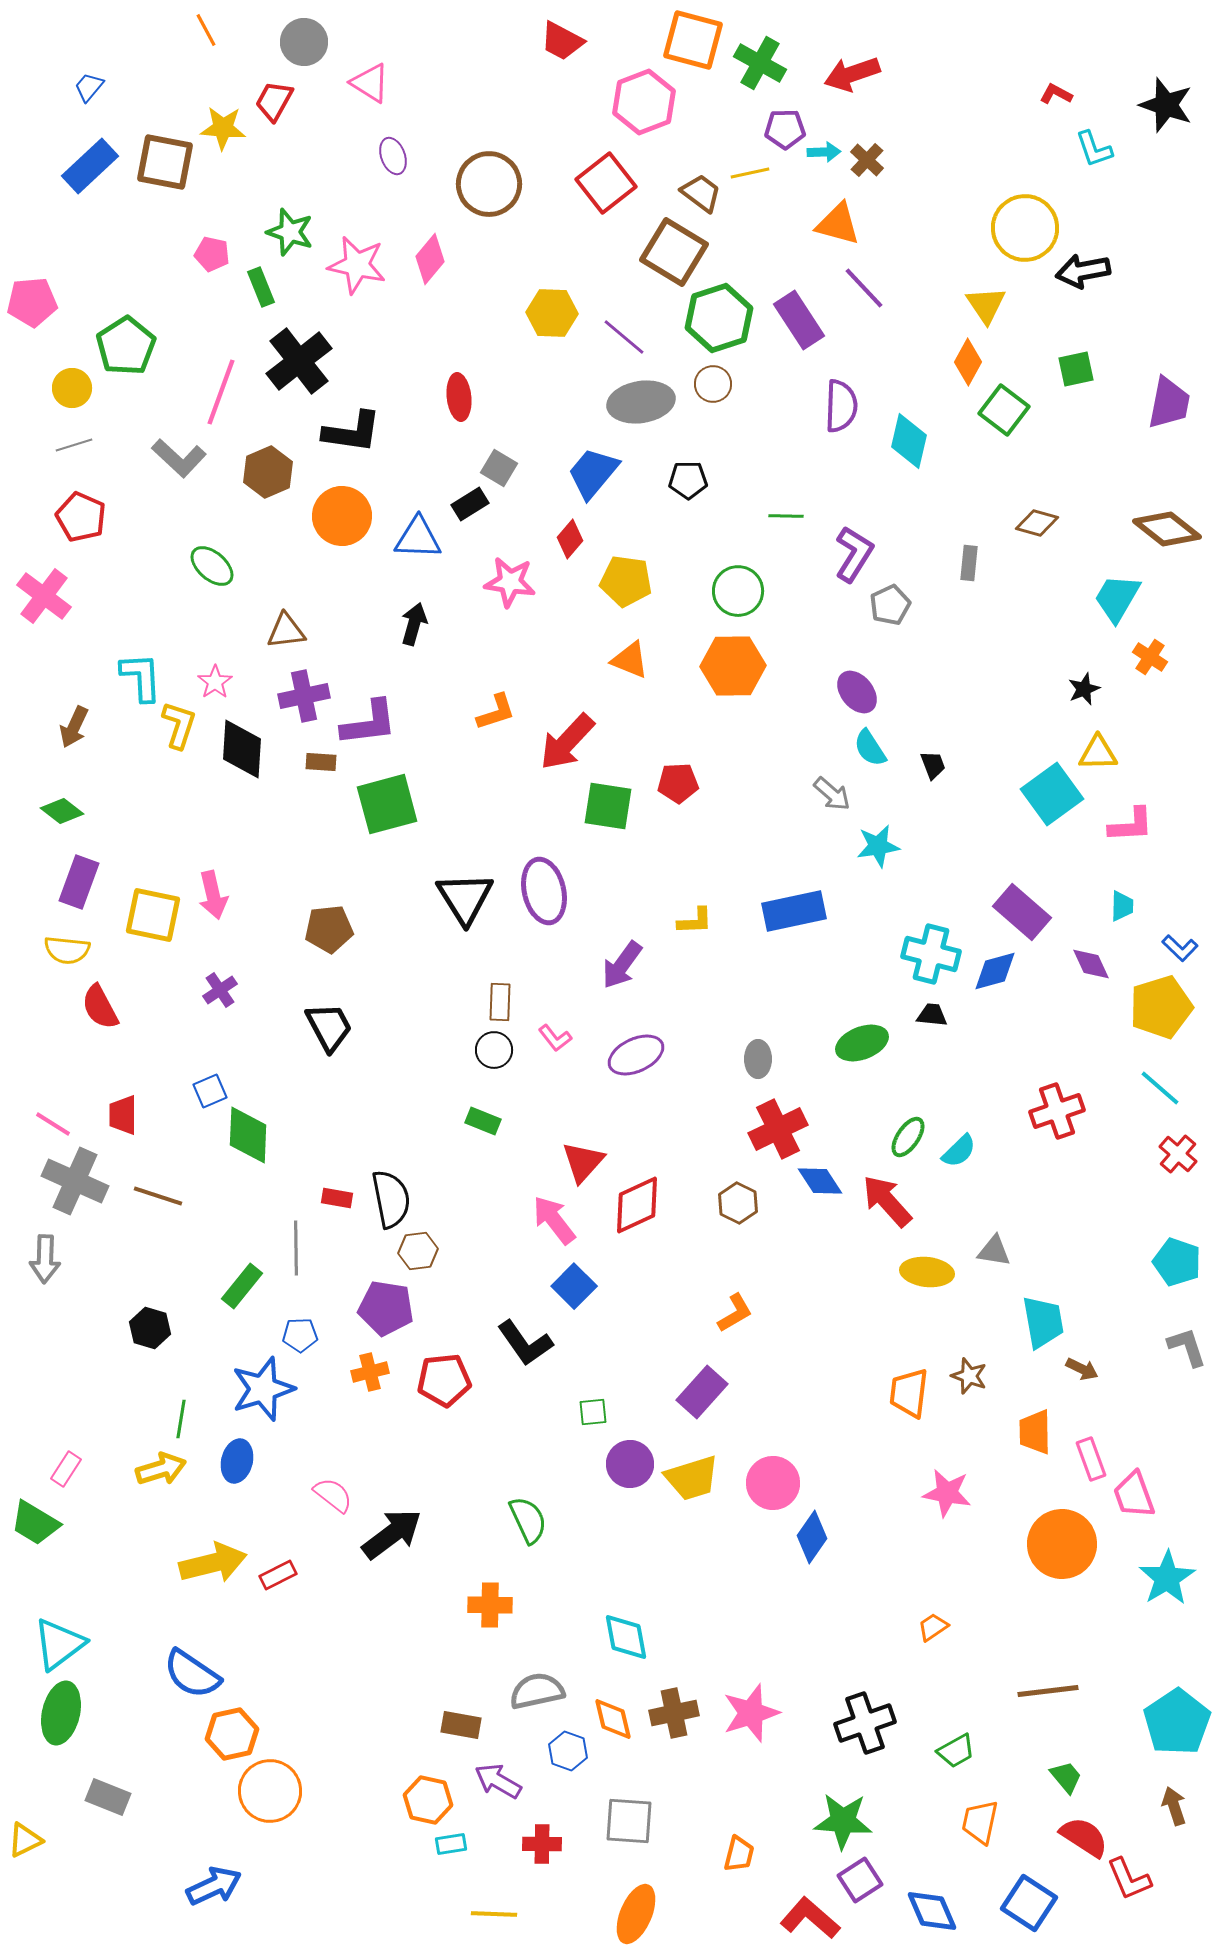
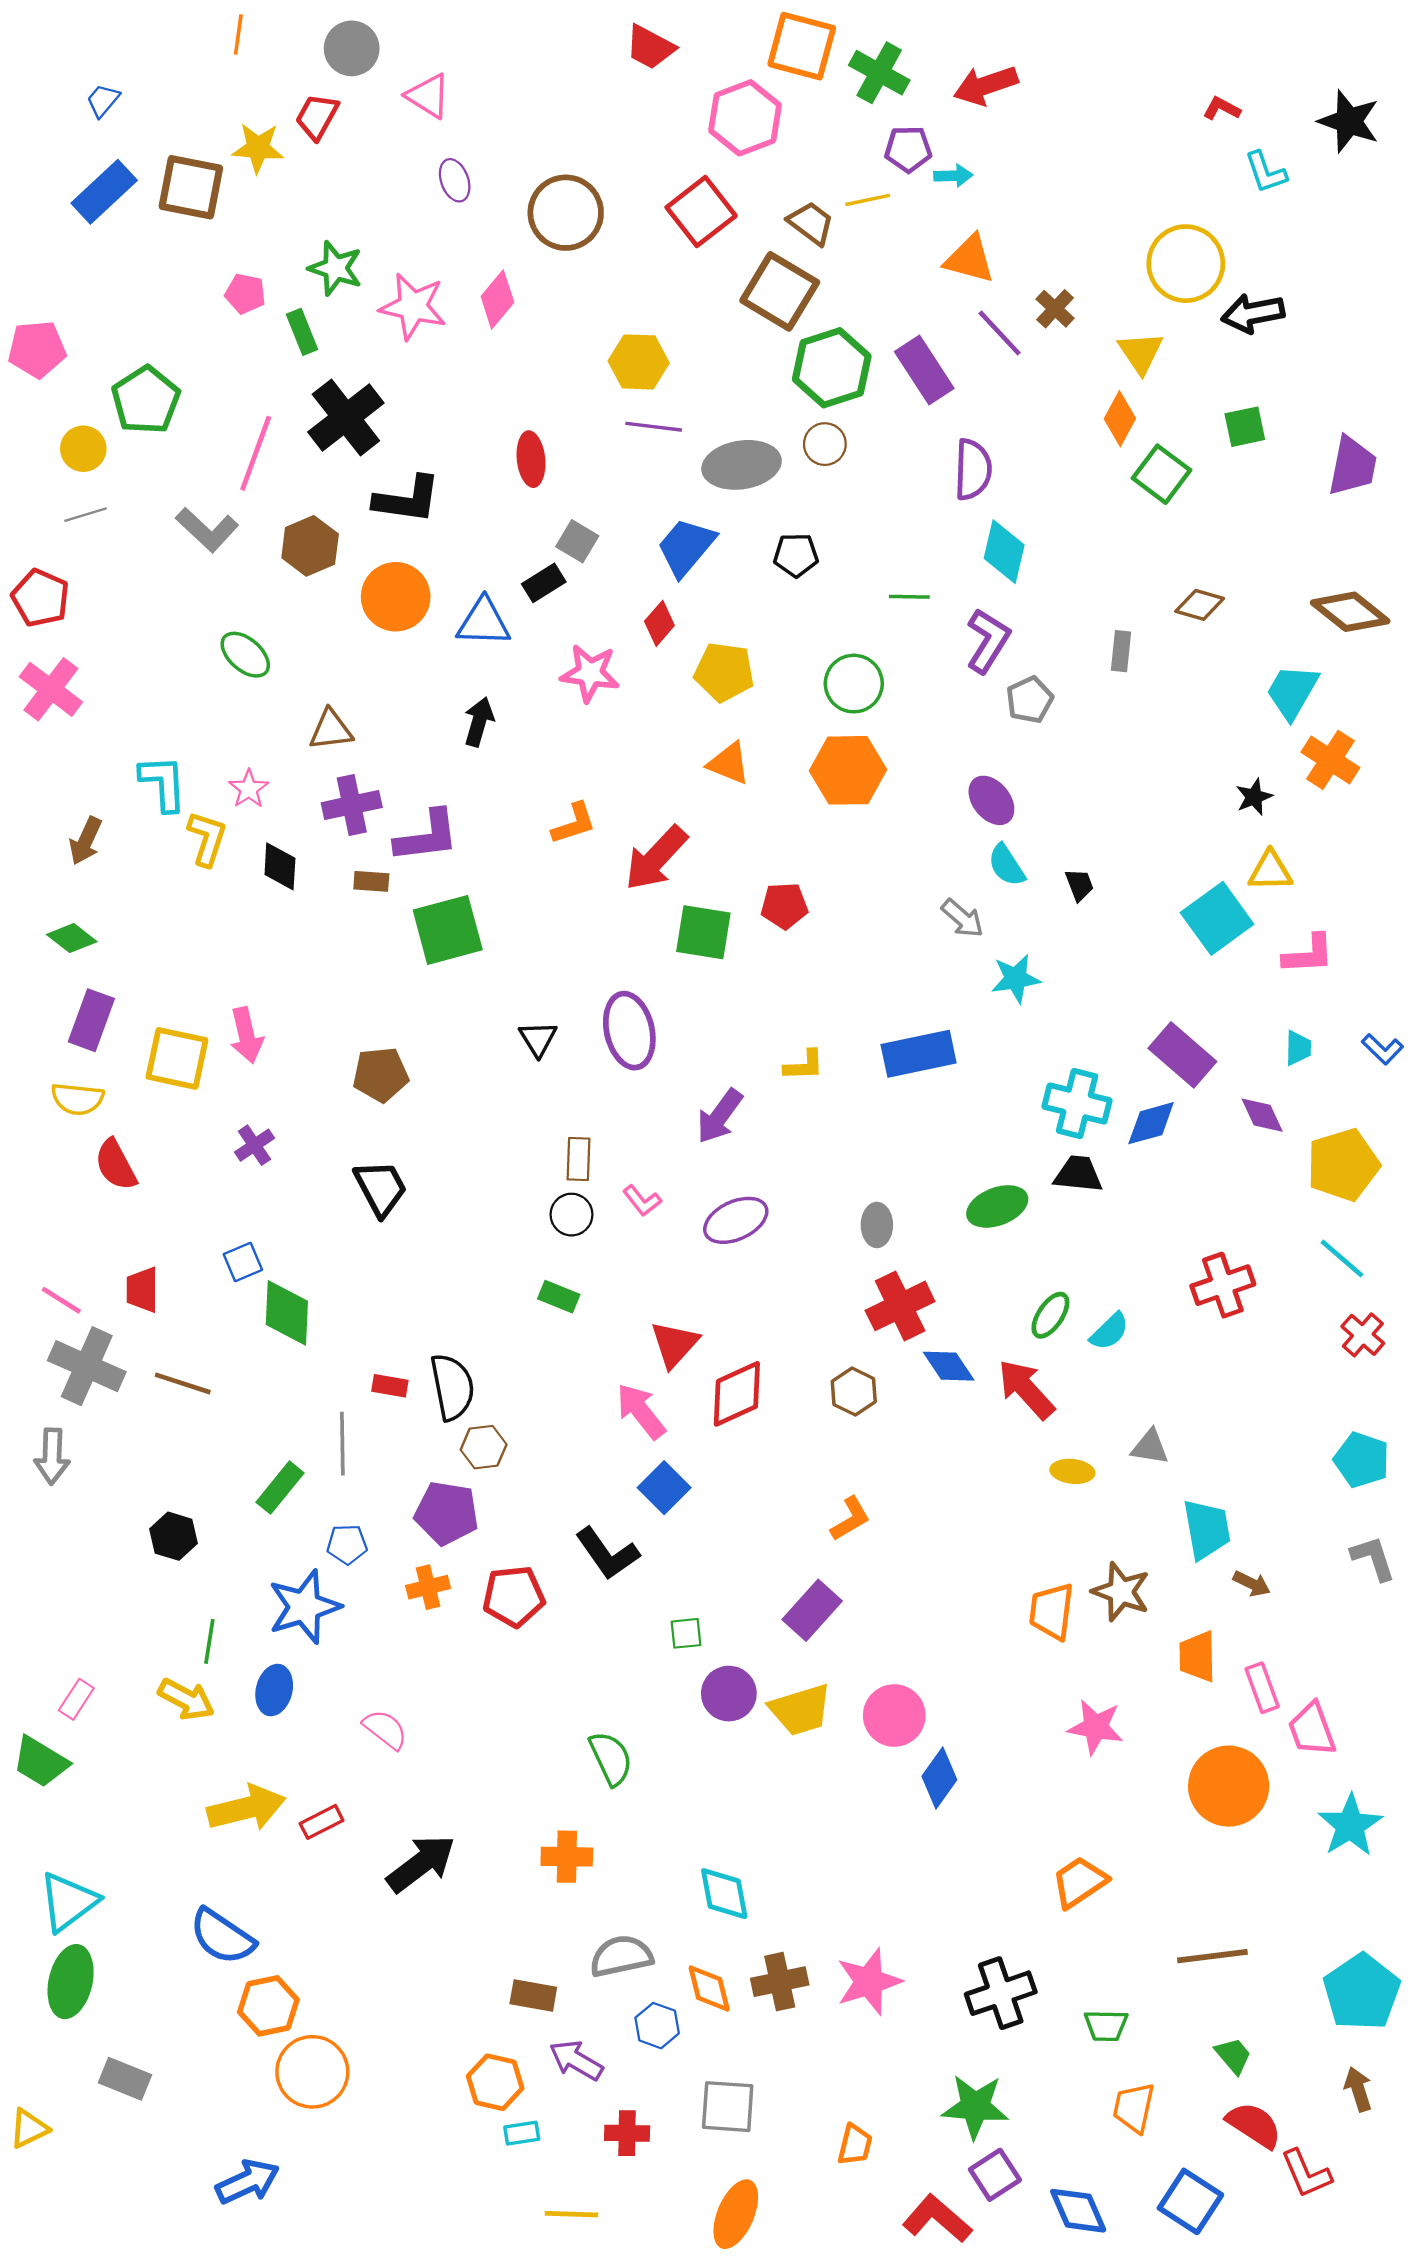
orange line: (206, 30) -> (238, 35), turned 36
brown cross: (867, 160) -> (1055, 309), moved
purple line: (624, 337) -> (654, 427), moved, turned -33
cyan diamond: (909, 441) -> (1004, 552), moved
red pentagon: (81, 517) -> (40, 598), moved
orange cross: (1150, 657) -> (1330, 760), size x1.4
black diamond: (242, 749) -> (280, 866), size x0.7
black triangle: (465, 898) -> (538, 1039), size x0.6
blue L-shape: (1180, 948) -> (1382, 1049), moved
black trapezoid: (932, 1015) -> (1078, 1174), size x1.4
yellow ellipse: (927, 1272) -> (1072, 1471), size x0.7
brown star: (969, 1376) -> (1121, 1592), size x1.4
yellow arrow: (161, 1469) -> (186, 1699), turned 45
black arrow: (392, 1534) -> (421, 1864), moved
orange trapezoid: (933, 1627) -> (1079, 1882), size x1.6
green trapezoid: (956, 1751) -> (1106, 2026), turned 30

